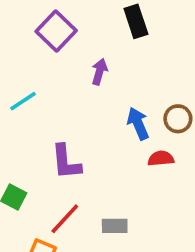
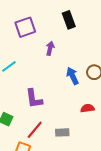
purple square: (56, 31) -> (25, 27), turned 30
red semicircle: (161, 158) -> (88, 108), moved

